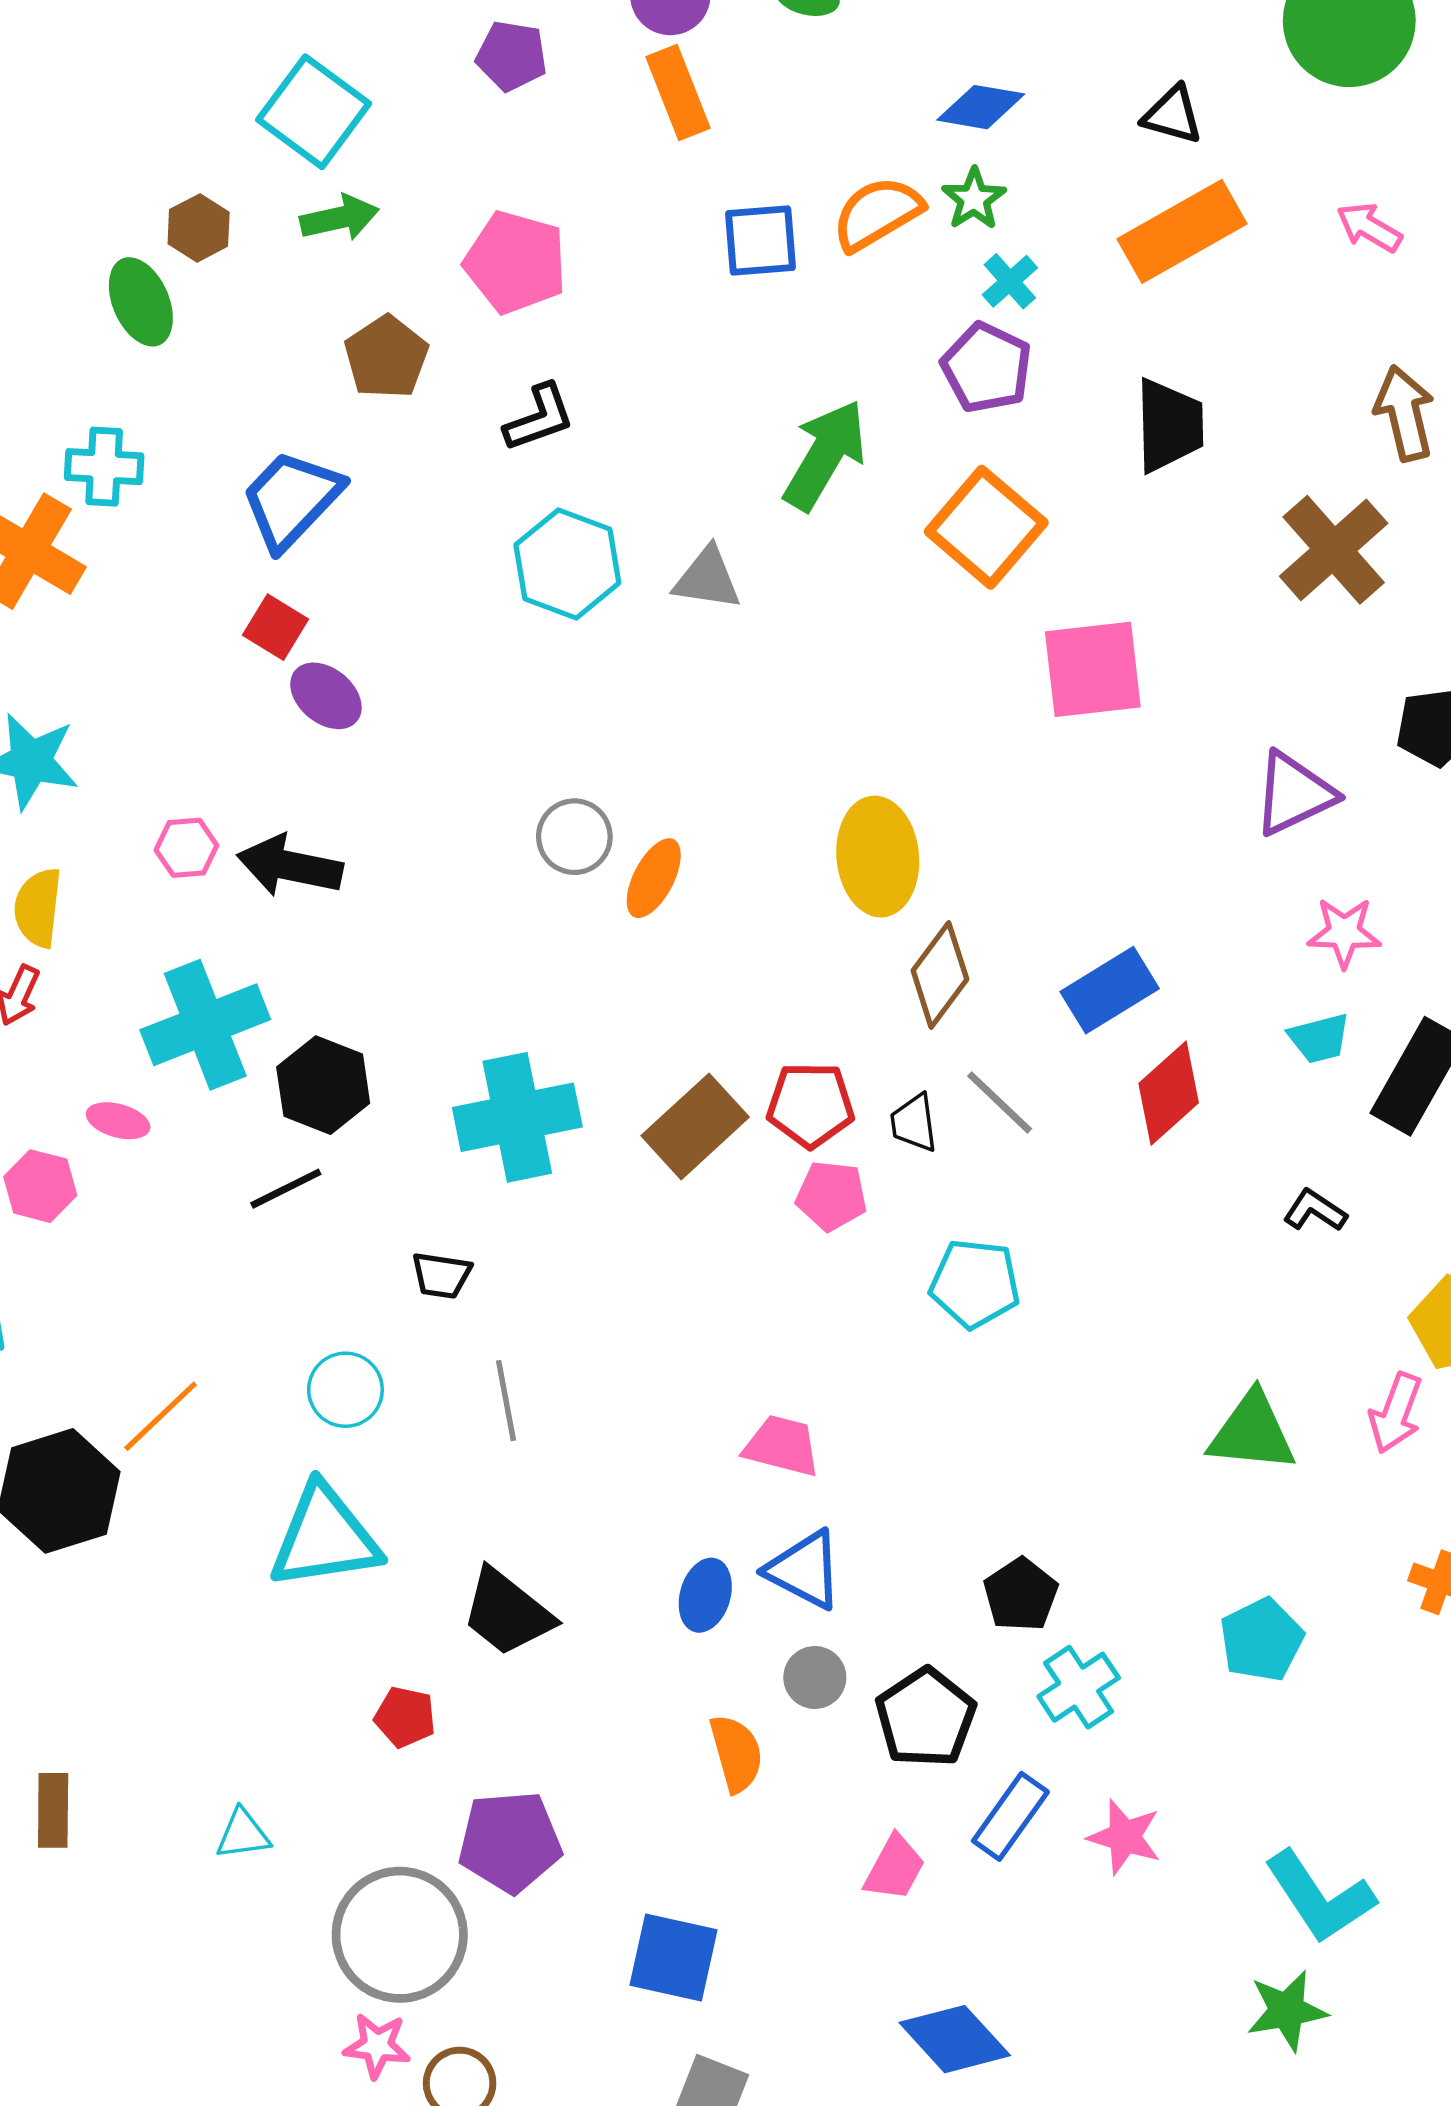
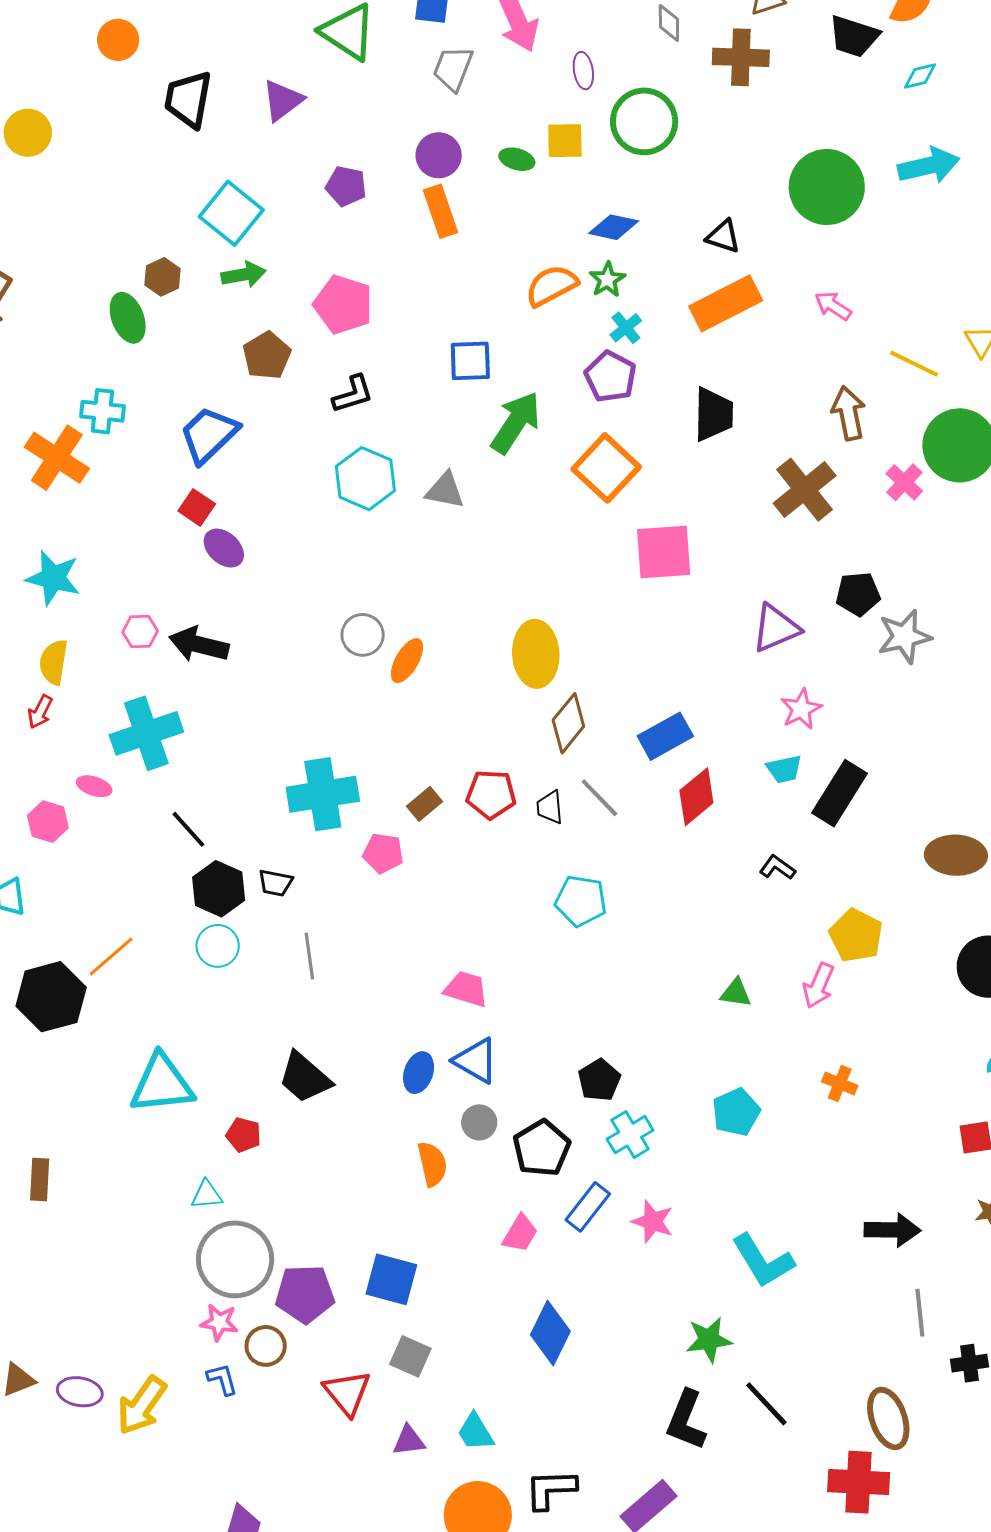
blue square: (761, 240) -> (470, 361), moved
pink star: (1344, 933) -> (801, 709), turned -30
black hexagon: (323, 1085) -> (219, 889), moved
brown rectangle: (695, 1126) -> (424, 804), size x0.6
black line: (286, 1189) -> (188, 829), turned 72
pink pentagon: (832, 1196) -> (383, 853), moved
green triangle: (1252, 1432) -> (736, 993), size x0.6
cyan triangle: (325, 1537) -> (162, 1084), moved
cyan triangle: (243, 1834) -> (207, 1195), moved
purple pentagon: (510, 1842) -> (305, 1294), moved
green star: (1287, 2011) -> (709, 1340), moved
blue diamond: (955, 2039) -> (550, 1333), turned 66

